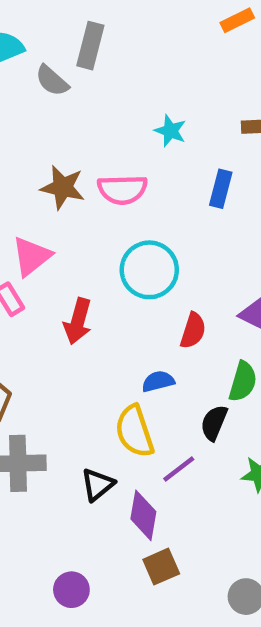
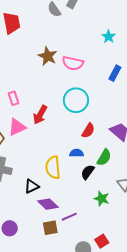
cyan star: (170, 131) -> (109, 37), moved
pink triangle: (31, 256) -> (17, 127), moved
blue semicircle: (158, 381) -> (77, 153), moved
purple line: (179, 469) -> (69, 217), moved
purple diamond: (143, 515) -> (48, 204), turned -70

